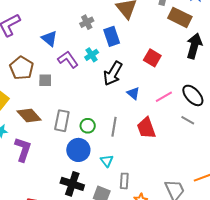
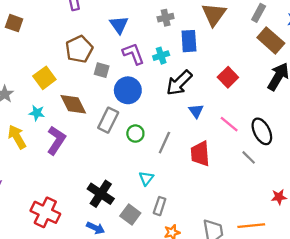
pink line: (164, 97) -> (229, 124), turned 54
blue circle: (78, 150) -> (128, 90), moved

